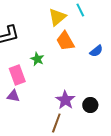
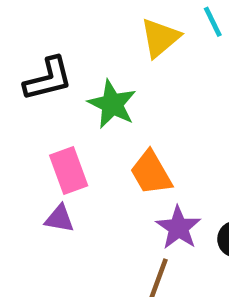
orange trapezoid: (65, 41) -> (151, 173), moved
green star: (37, 59) -> (112, 104), moved, size x1.5

